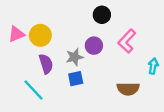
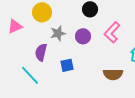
yellow circle: (40, 35) -> (42, 12), moved
gray star: (75, 57) -> (58, 33), moved
purple semicircle: (46, 64) -> (41, 52), turned -150

